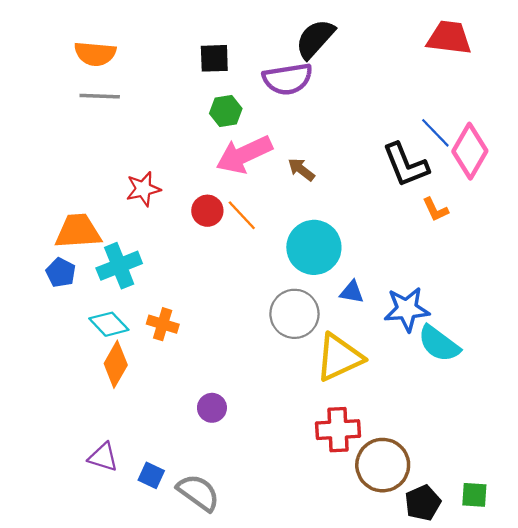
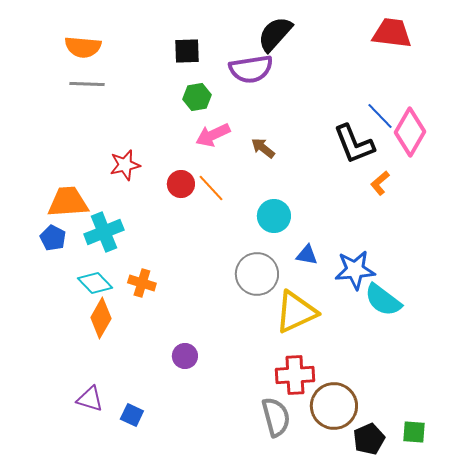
pink arrow: (244, 155) -> (213, 135), size x0.7
orange L-shape: (435, 210) -> (380, 183), turned 75
cyan circle: (314, 247) -> (274, 216), size x0.7
gray semicircle: (198, 493) -> (276, 417), moved, turned 39

